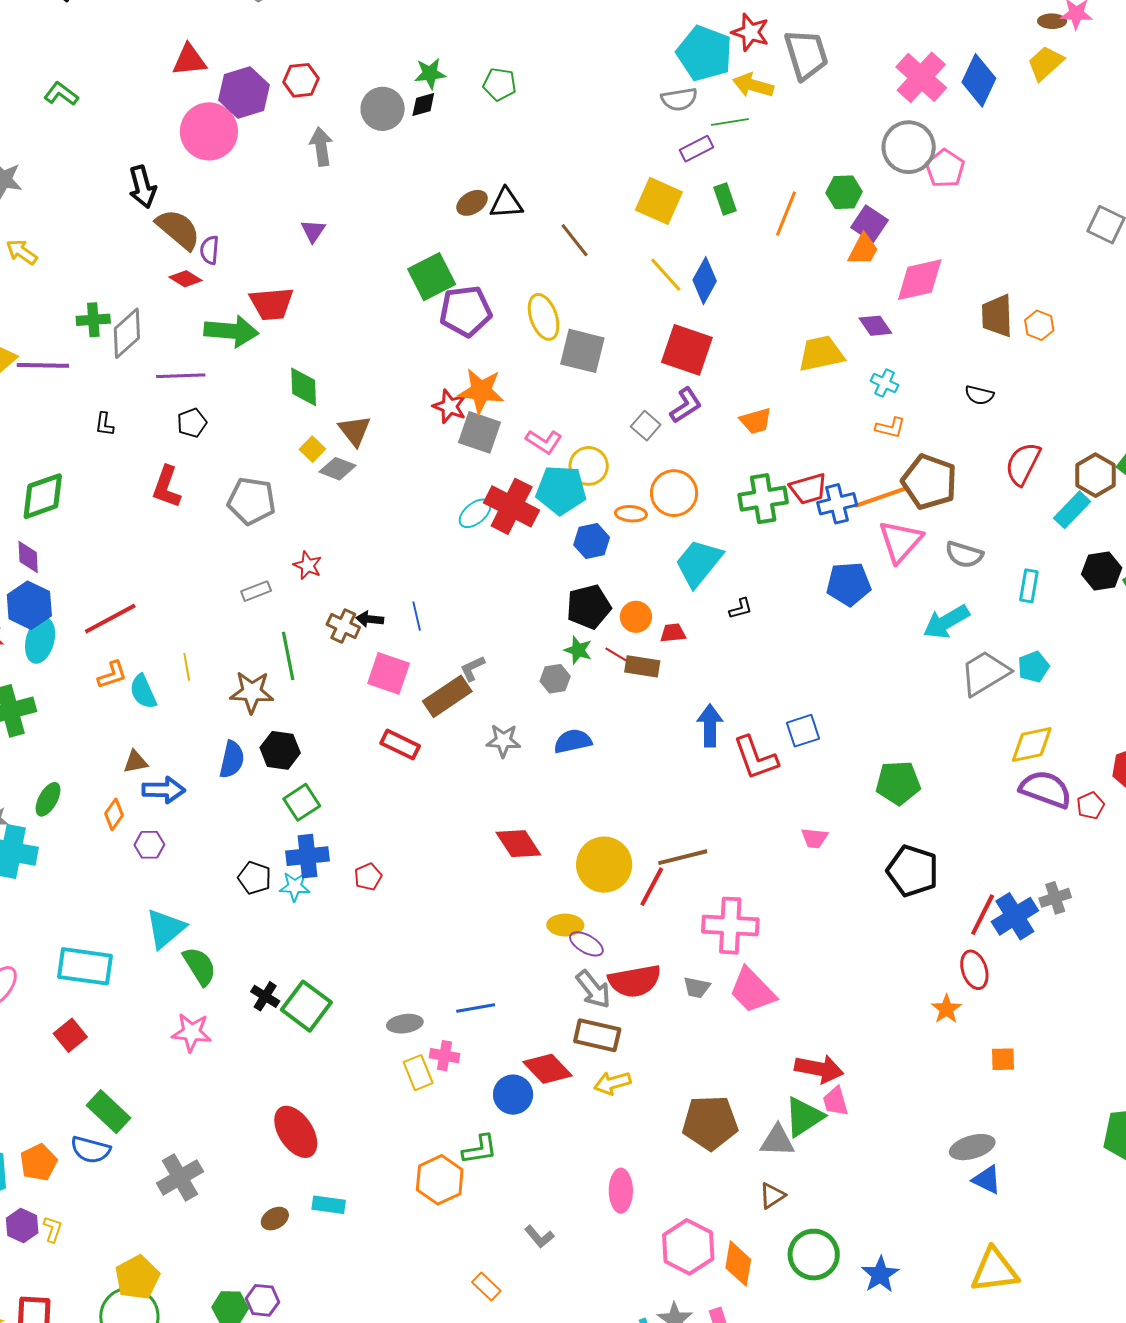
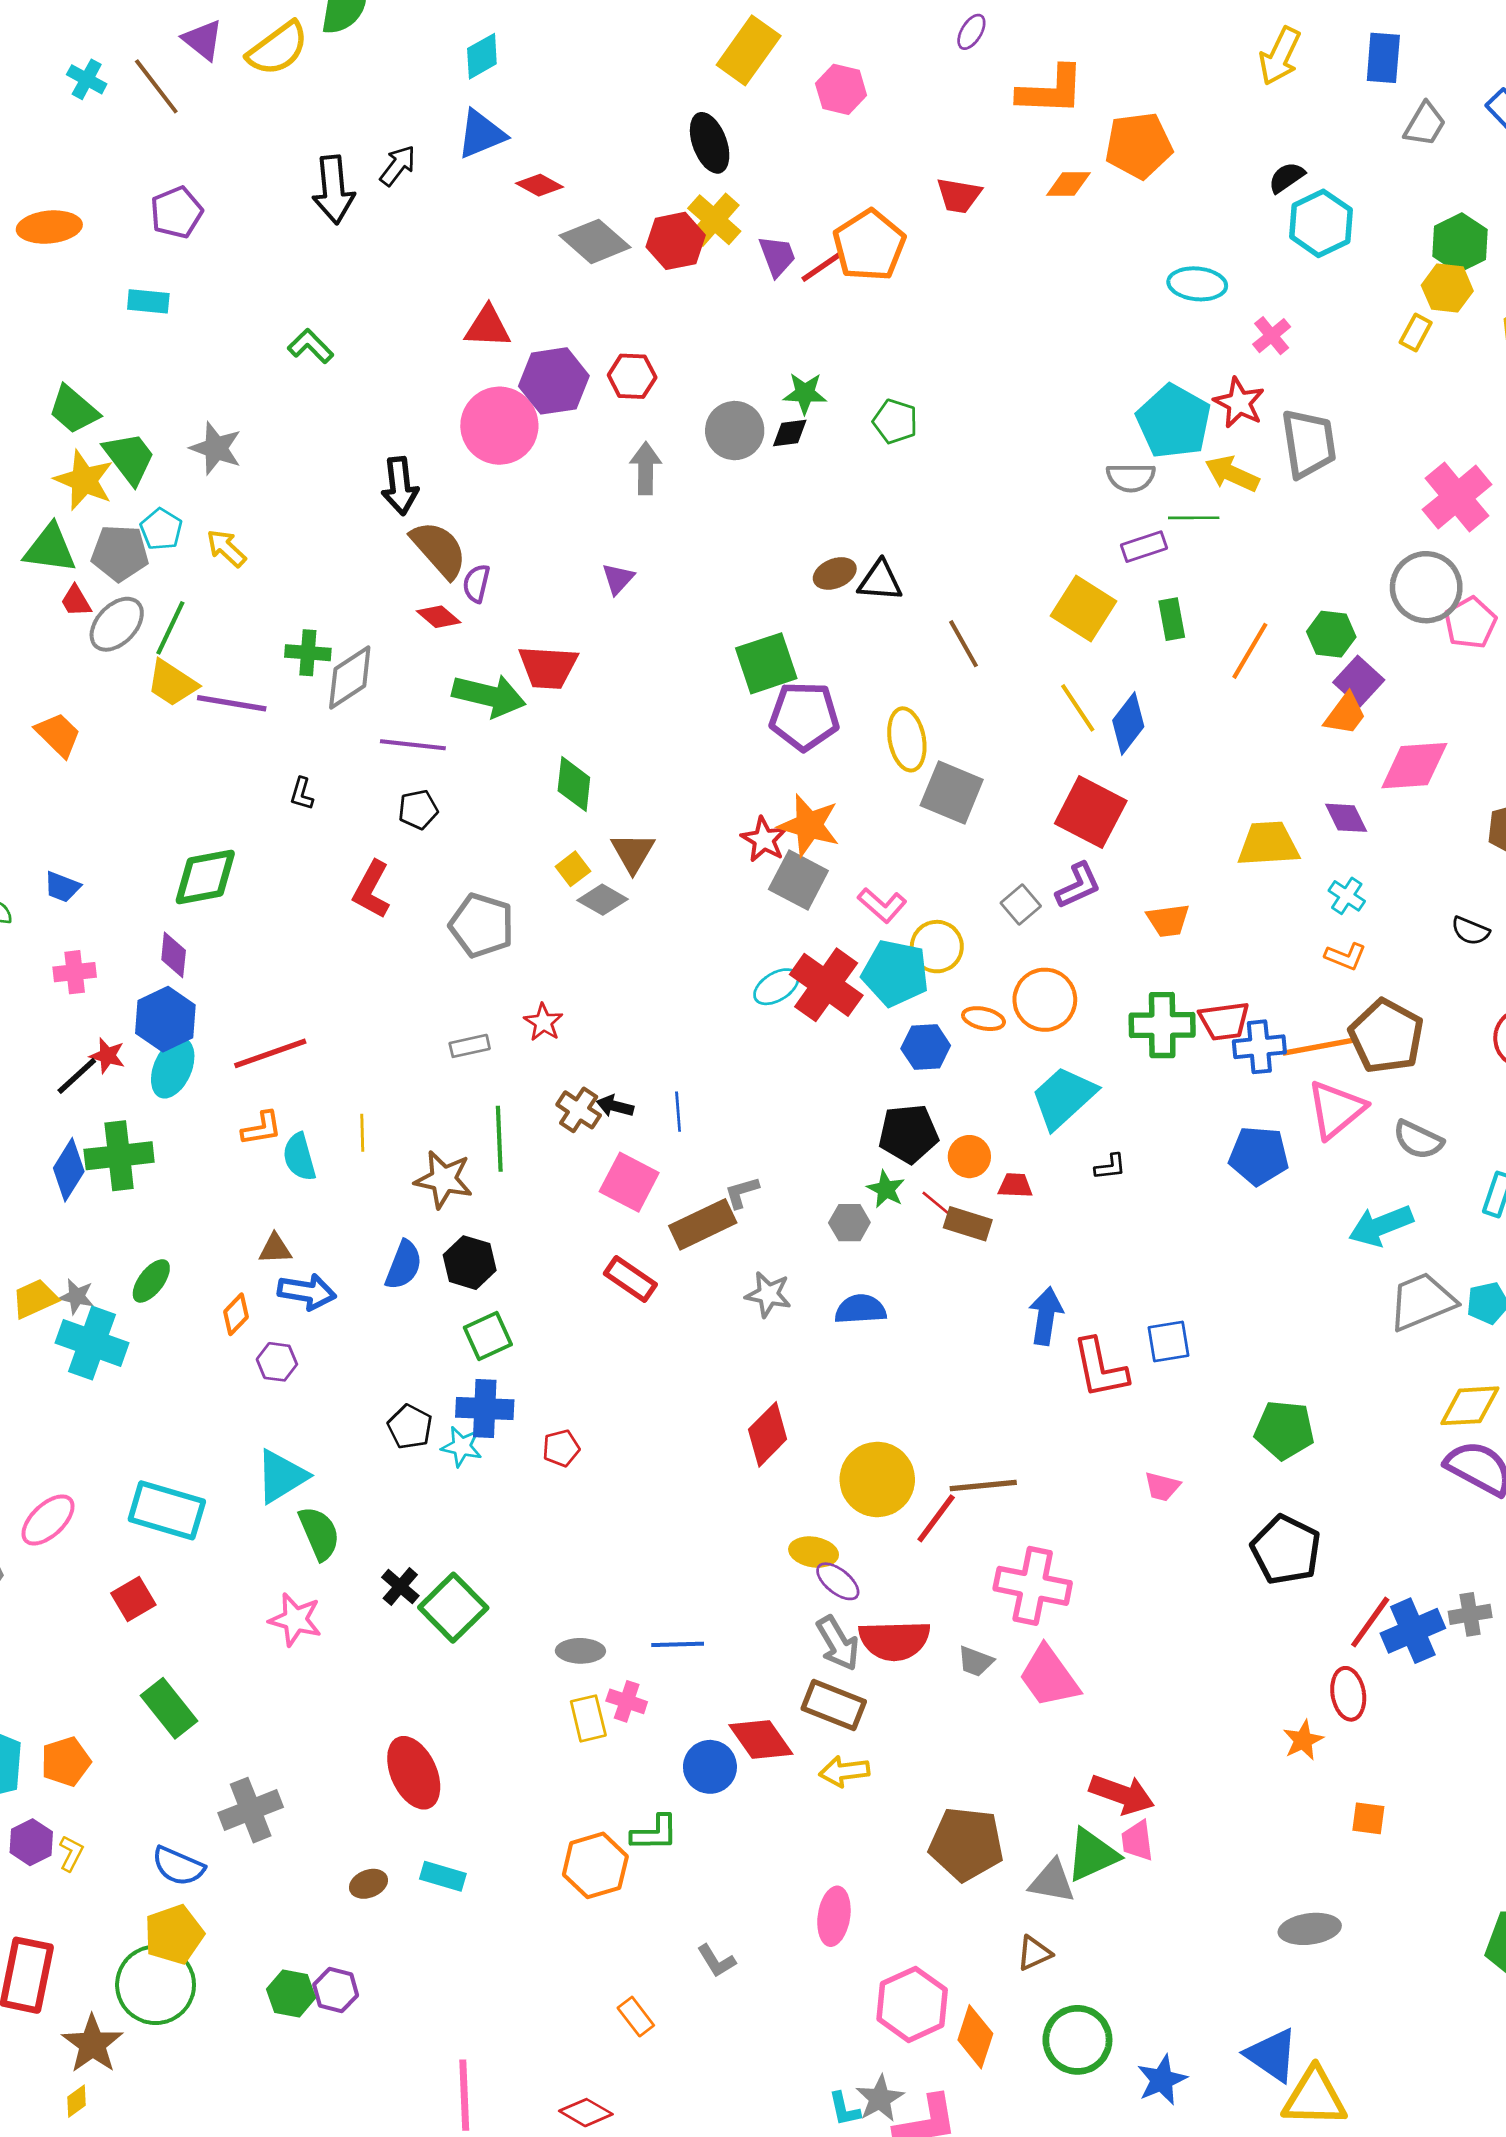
red diamond: (518, 844) -> (768, 1434), turned 69
blue semicircle: (90, 1150) -> (178, 1866), moved
blue triangle: (987, 1180) -> (1272, 2055), moved, size x1.4

